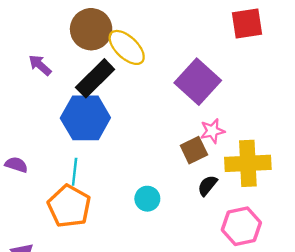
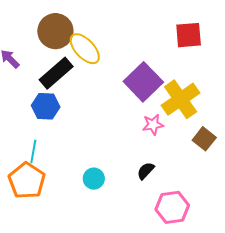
blue hexagon: (85, 118) -> (46, 106), size x0.7
brown square: (194, 150) -> (204, 139), moved, turned -30
yellow cross: (248, 163) -> (181, 99), moved, turned -36

